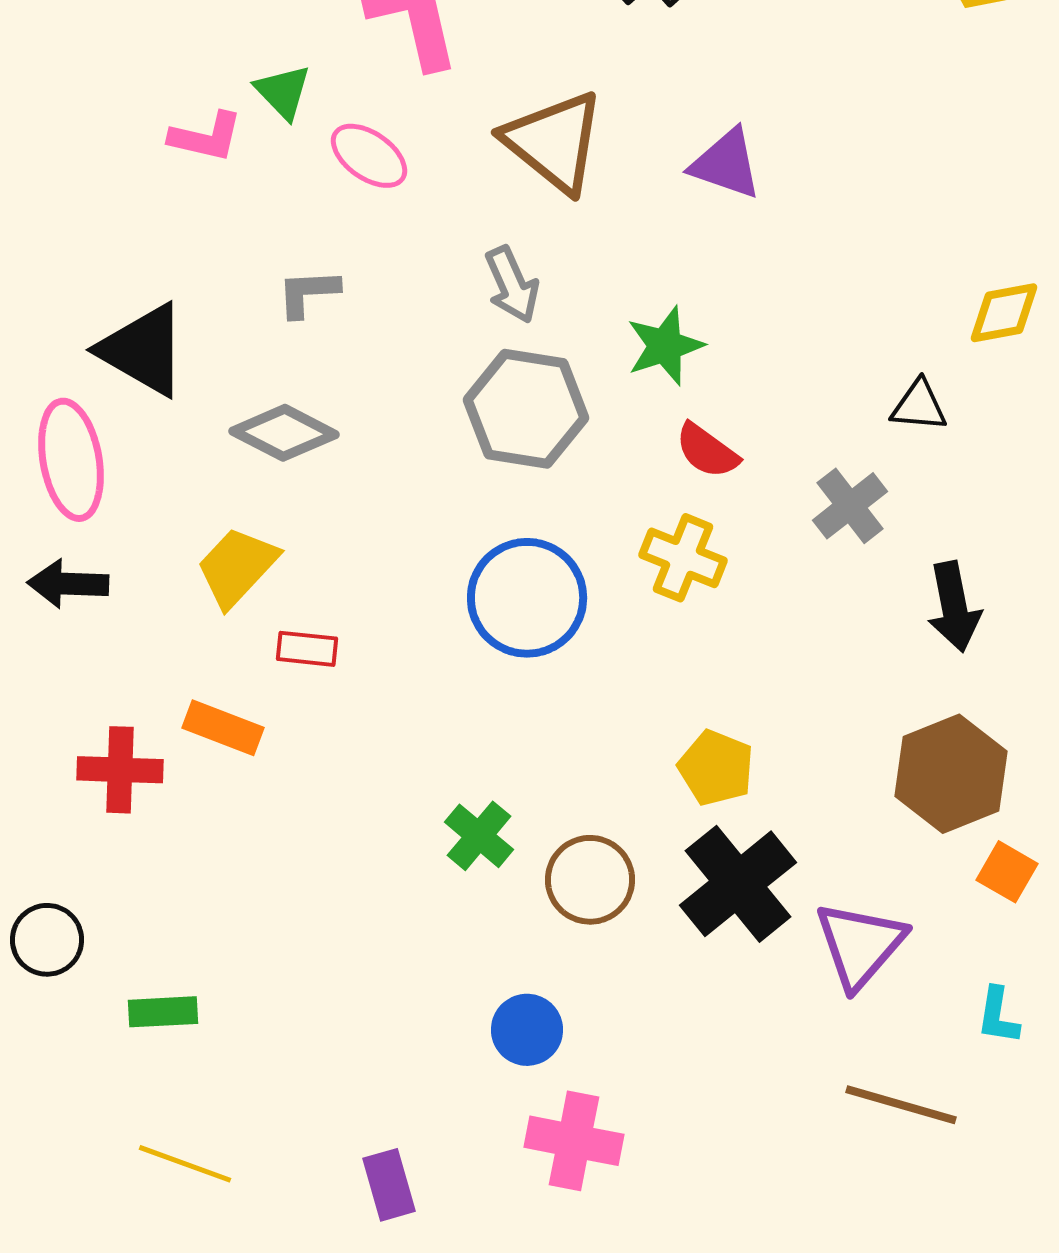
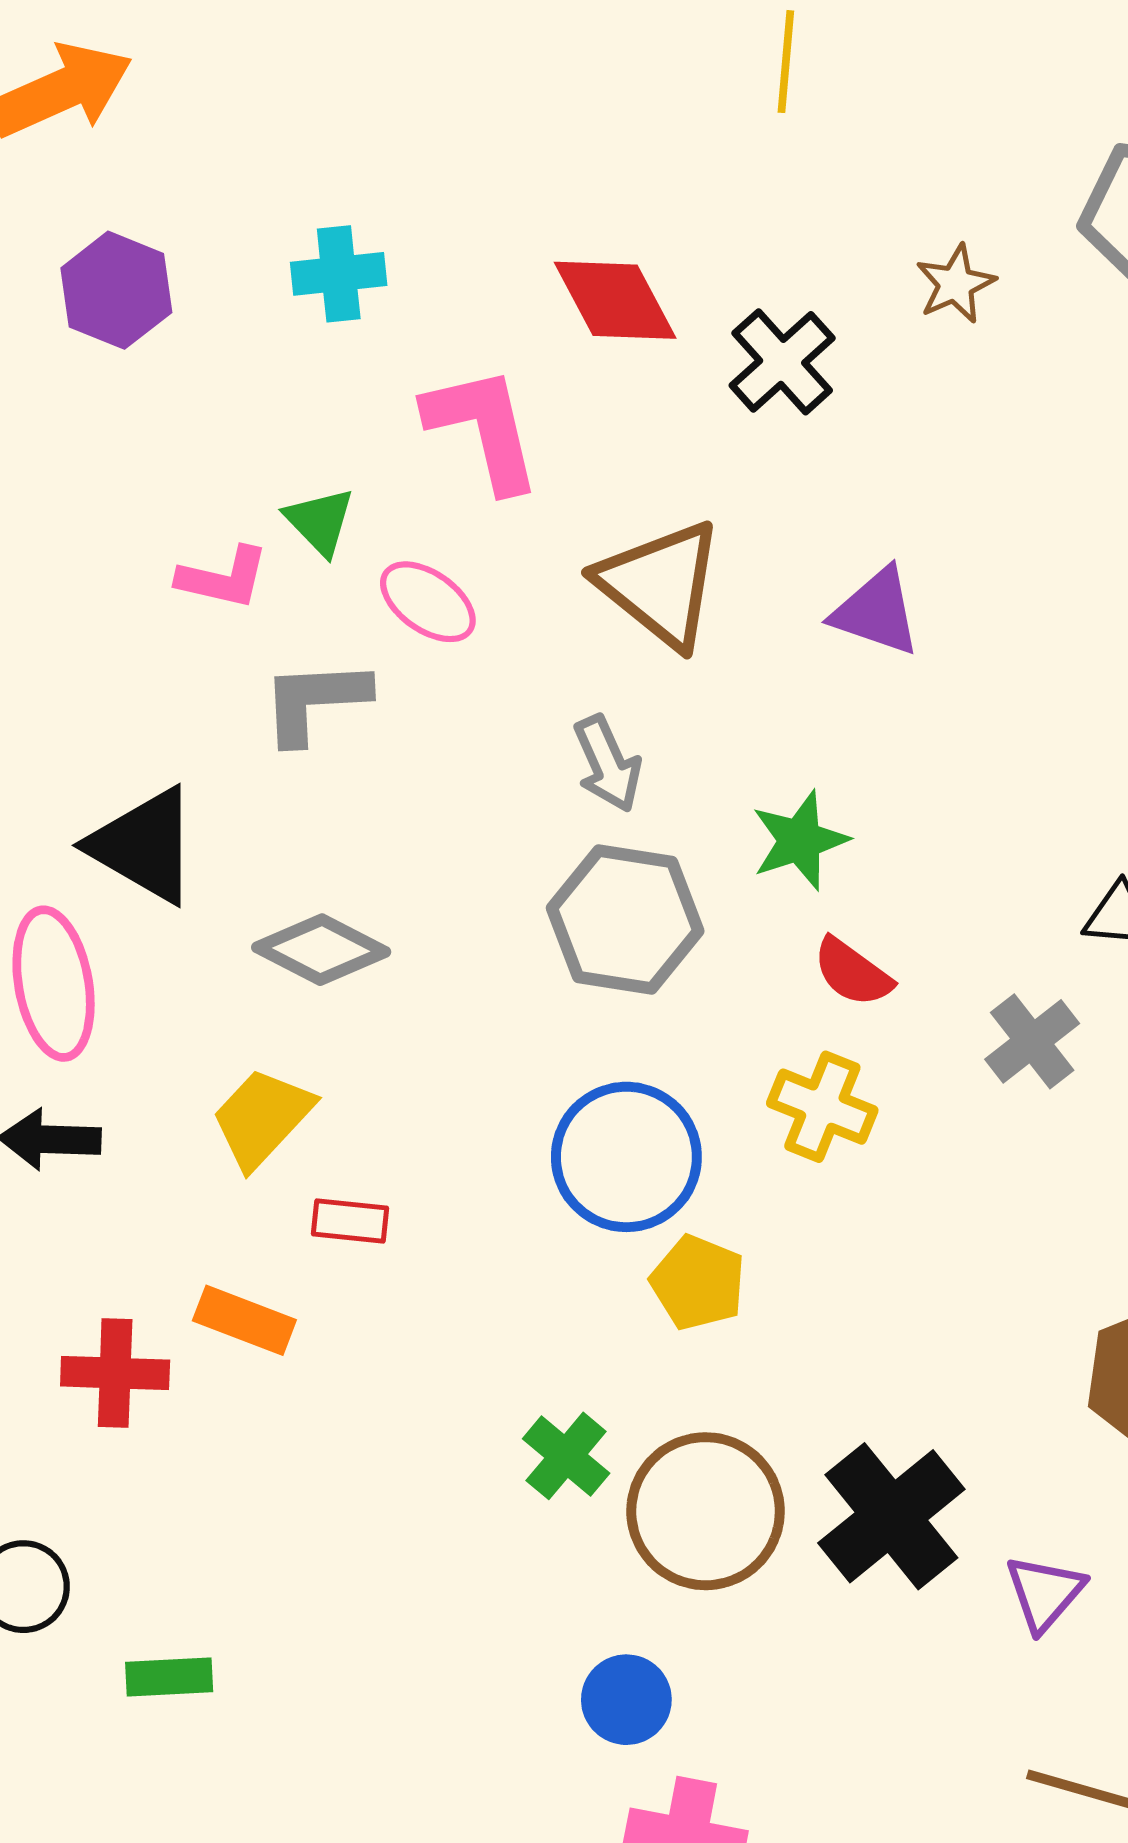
gray L-shape: (308, 293) -> (315, 701), moved, size x1.4
yellow pentagon: (716, 768) -> (698, 1283), moved
brown circle: (590, 880) -> (706, 1511), size x1.4
purple triangle: (860, 945) -> (1045, 1593), size x0.7

